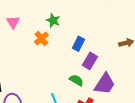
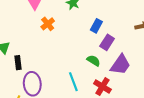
orange cross: (41, 38) -> (48, 24), moved

